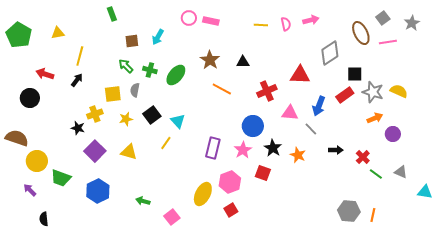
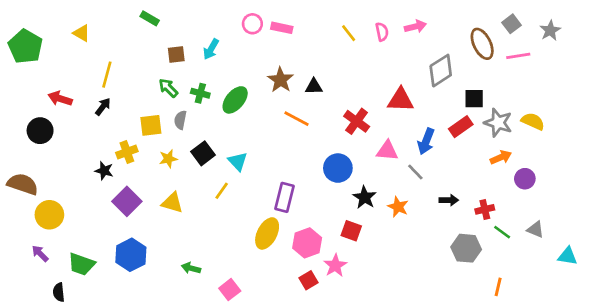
green rectangle: (112, 14) -> (150, 18), turned -40
yellow line: (261, 25) -> (349, 33), turned 48
yellow triangle: (58, 33) -> (81, 33), moved, turned 40
black triangle: (243, 62) -> (314, 87), moved
red cross: (267, 91) -> (357, 121), turned -30
pink star: (243, 150) -> (335, 266), moved
red cross: (363, 157) -> (485, 209), turned 32
green trapezoid: (61, 178) -> (81, 264), moved
yellow ellipse: (203, 194) -> (267, 233), moved
gray hexagon: (349, 211) -> (466, 248), moved

